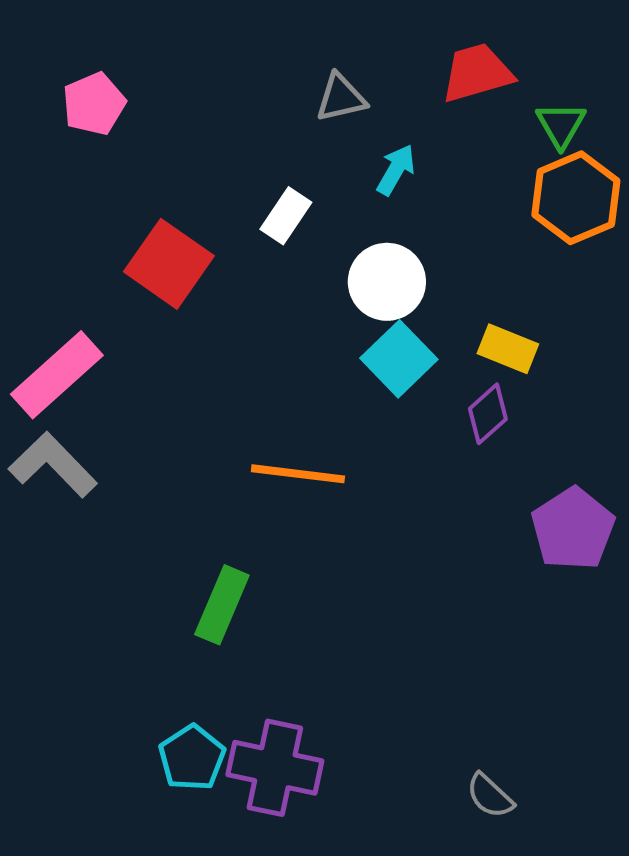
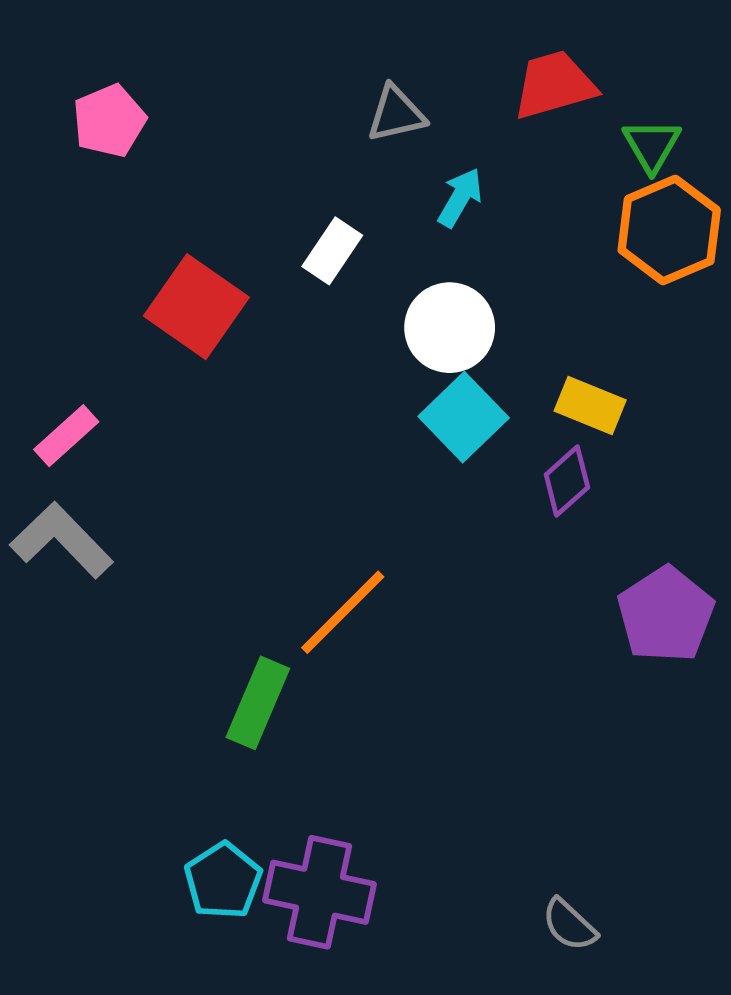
pink rectangle: (57, 375) -> (66, 436), size x0.6
orange line: (298, 474) -> (343, 612), moved, turned -52

